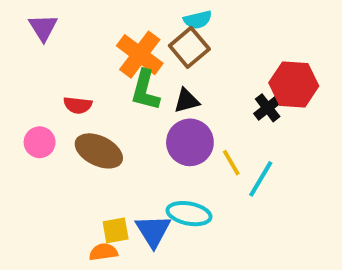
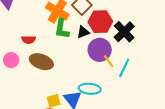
red hexagon: (294, 84) -> (100, 22), moved
black cross: (268, 108) -> (124, 32), size x1.5
purple circle: (190, 142) -> (100, 50), moved

